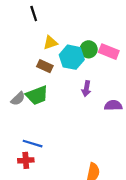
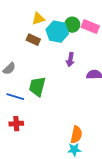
green trapezoid: (37, 95) -> (37, 87), moved, turned 125
blue line: (33, 144) -> (15, 97), moved

